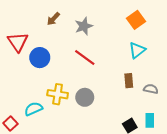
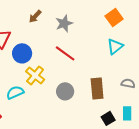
brown rectangle: (129, 81) -> (97, 88), moved, size x1.5
yellow cross: (58, 94) -> (35, 75), moved, turned 30
cyan semicircle: (33, 109) -> (15, 92), moved

